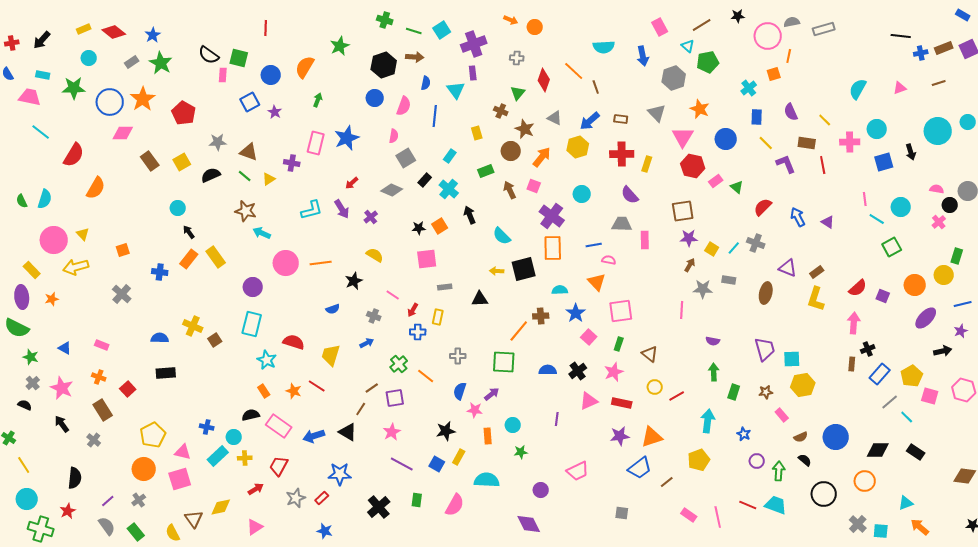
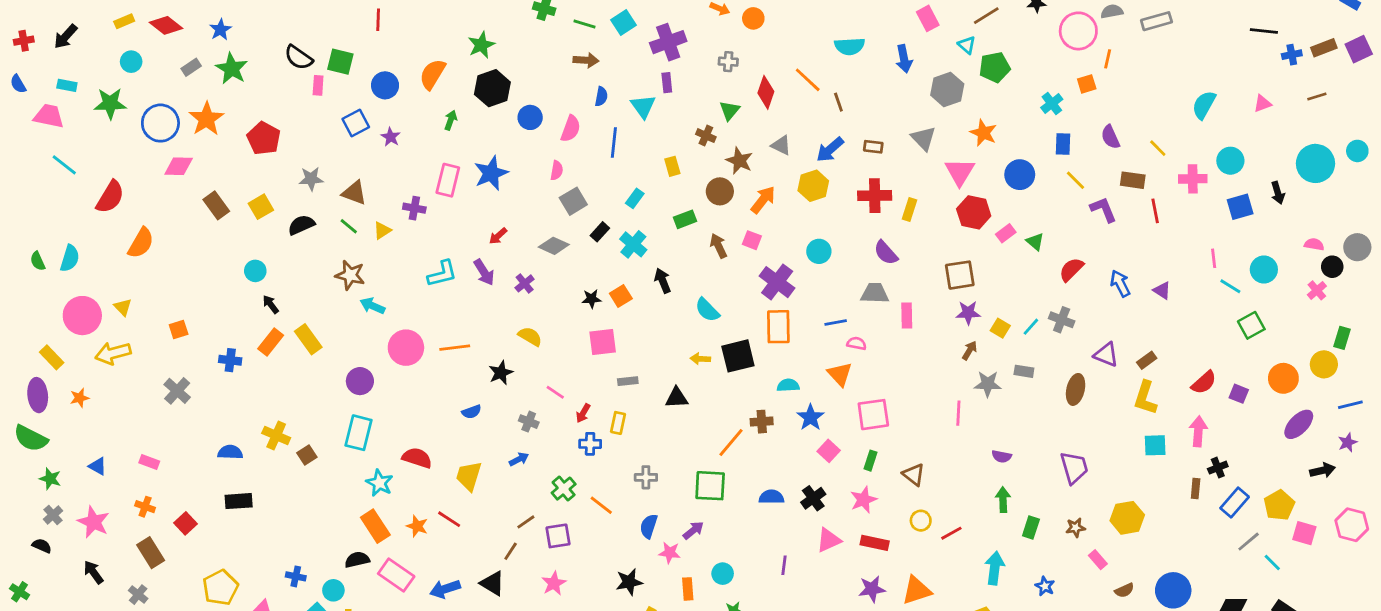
black hexagon: (384, 65) -> (492, 88), moved
cyan square: (792, 359) -> (1155, 445), moved
orange rectangle: (264, 391) -> (375, 526), size x1.6

